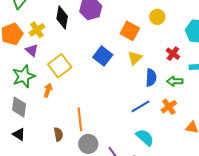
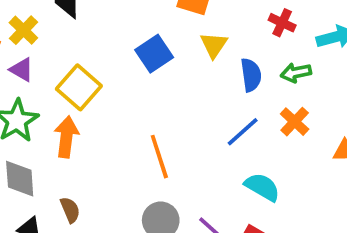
blue square: (103, 56) -> (154, 54), turned 30
orange arrow: (48, 90) -> (66, 137), size x1.5
orange line: (80, 119) -> (159, 157), moved
brown semicircle: (58, 134) -> (70, 210), moved

